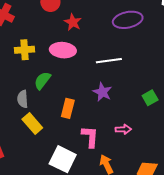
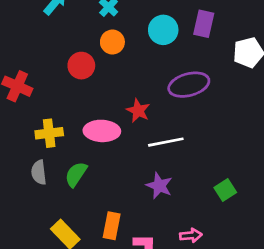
red star: (73, 22) -> (138, 111), moved
gray semicircle: (23, 99) -> (39, 172), moved
orange rectangle: (68, 108) -> (112, 226), moved

